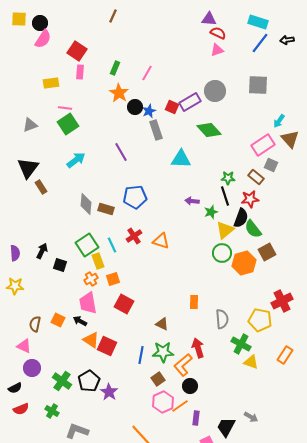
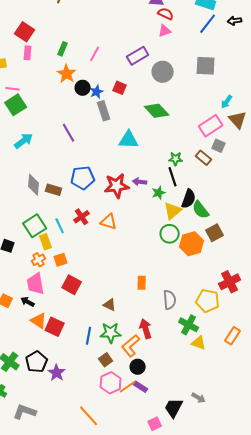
purple rectangle: (190, 102) -> (138, 56), moved
red star: (250, 199) -> (117, 186), moved, size x1.4
purple rectangle: (196, 418) -> (141, 387), moved, turned -64

